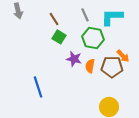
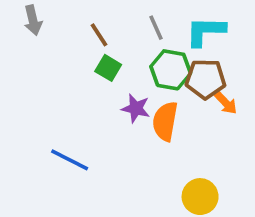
orange semicircle: (90, 66) -> (165, 121), size x1.5
brown pentagon: (112, 67) -> (206, 79), moved
blue line: (38, 87) -> (70, 160), turned -45

